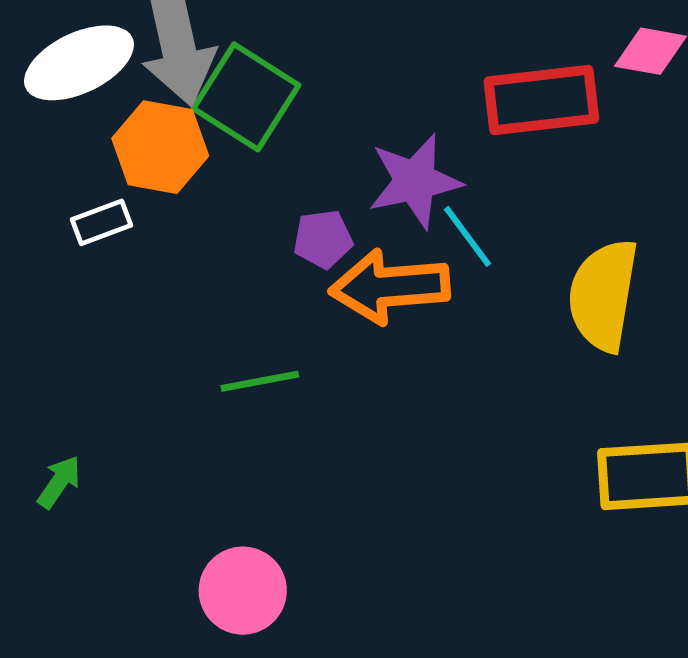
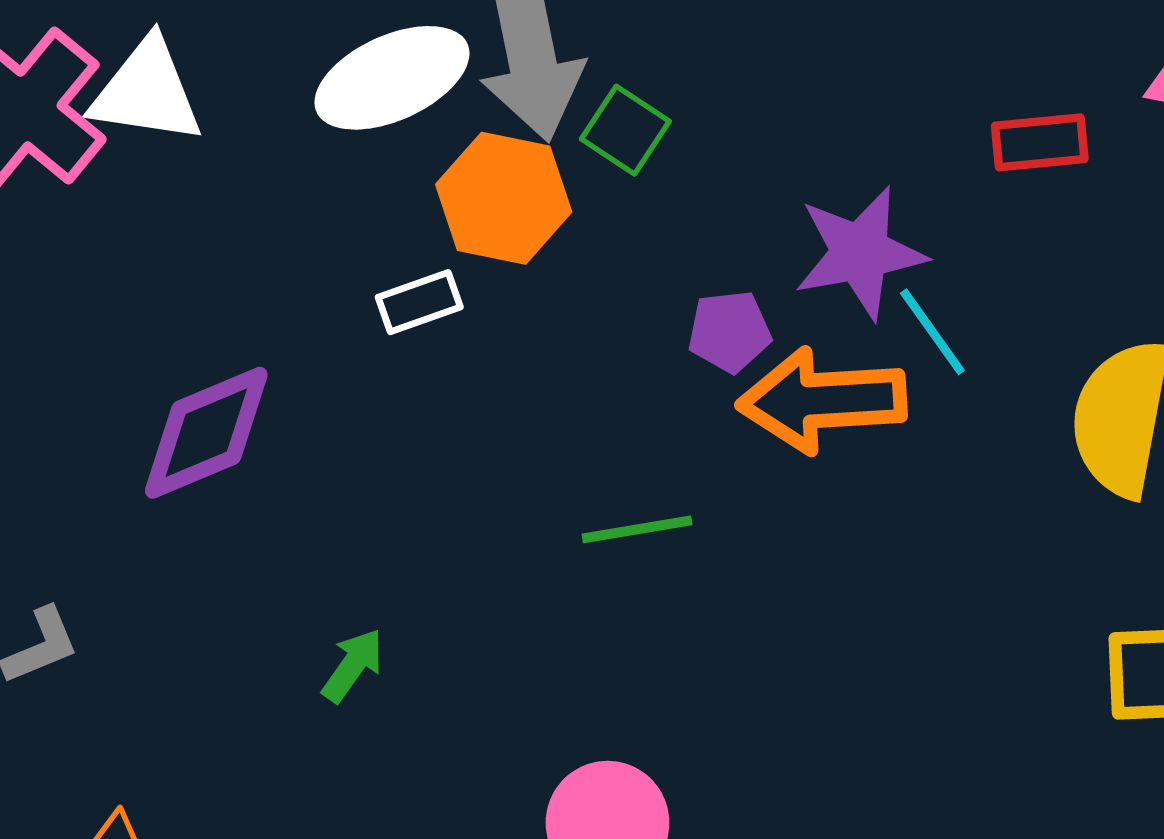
green square: (246, 97) -> (625, 130), size x0.6
red rectangle: (541, 100) -> (1040, 142), size x0.6

